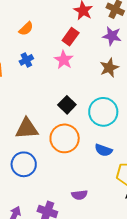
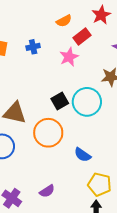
orange semicircle: (26, 29) -> (64, 21), moved
cyan circle: (103, 112) -> (87, 102), moved
purple semicircle: (79, 195) -> (47, 191), turned -42

